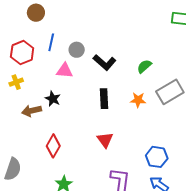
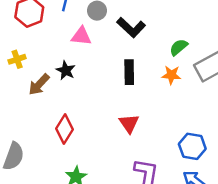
green semicircle: (144, 66) -> (179, 47), moved
yellow cross: (16, 82) -> (17, 59), moved
brown arrow: (32, 111) -> (39, 85), turned -36

